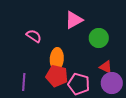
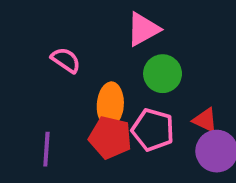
green circle: (99, 38) -> (163, 74), moved
pink pentagon: (79, 84) -> (153, 130), moved

